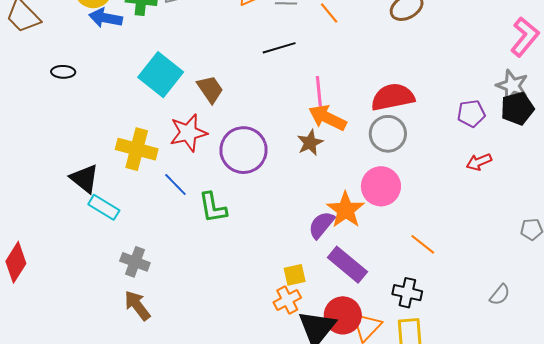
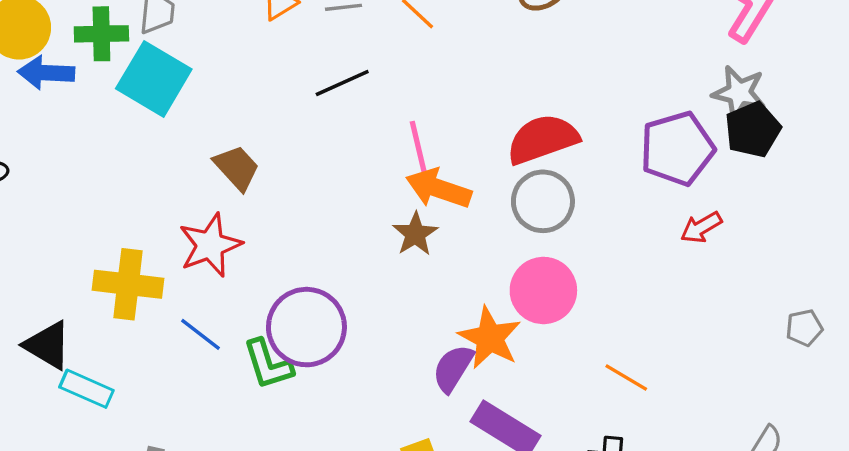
cyan square: (161, 75) -> (154, 79), moved
purple pentagon: (471, 113) -> (677, 149), size x1.6
purple circle: (243, 150) -> (306, 327), moved

